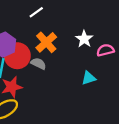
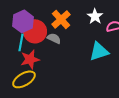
cyan triangle: (89, 78) -> (99, 51), size x1.5

